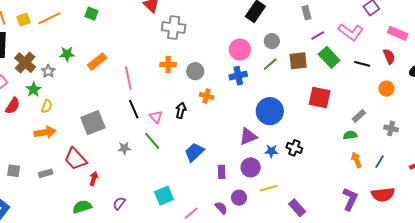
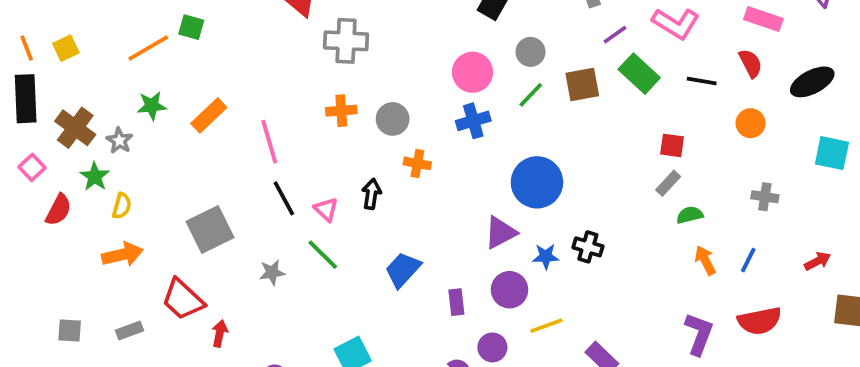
orange line: (49, 18) -> (148, 48), moved
red square: (320, 97) -> (672, 145), moved, size x0.6
gray rectangle: (359, 116) -> (668, 183), moved

